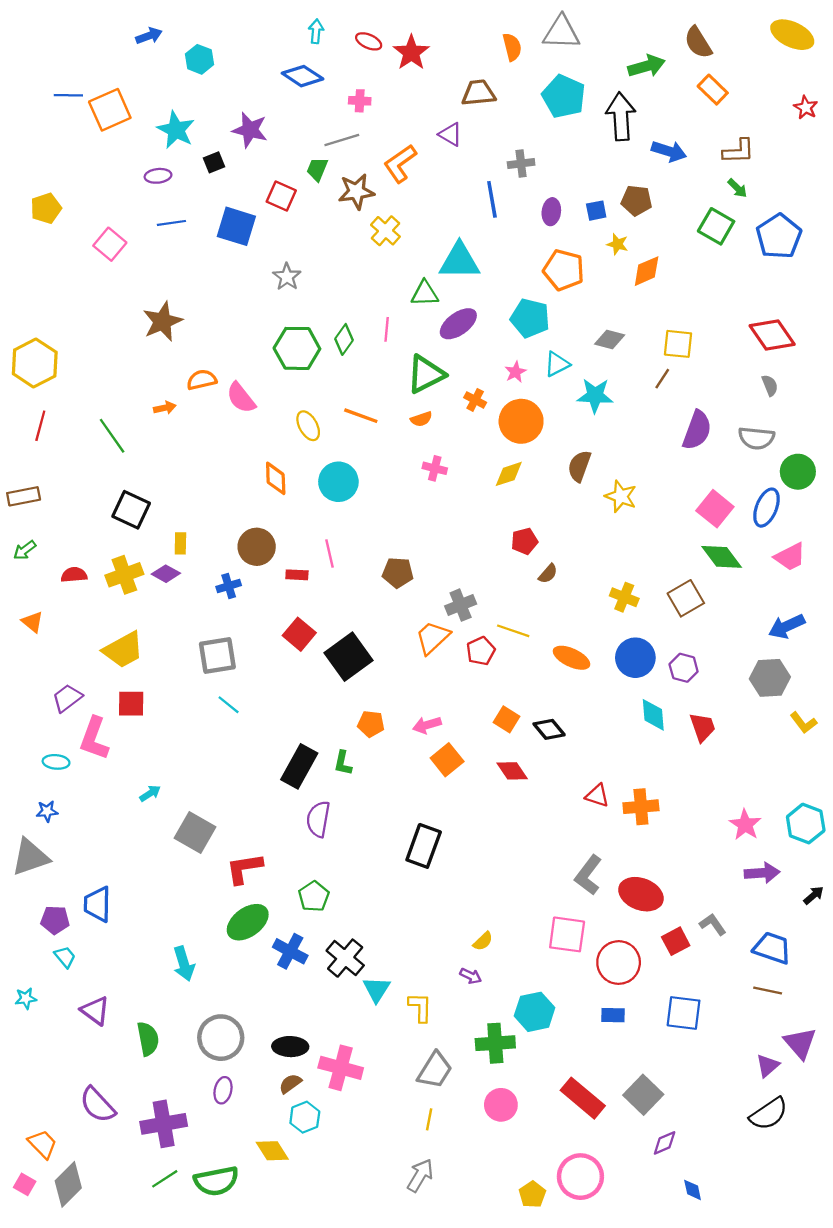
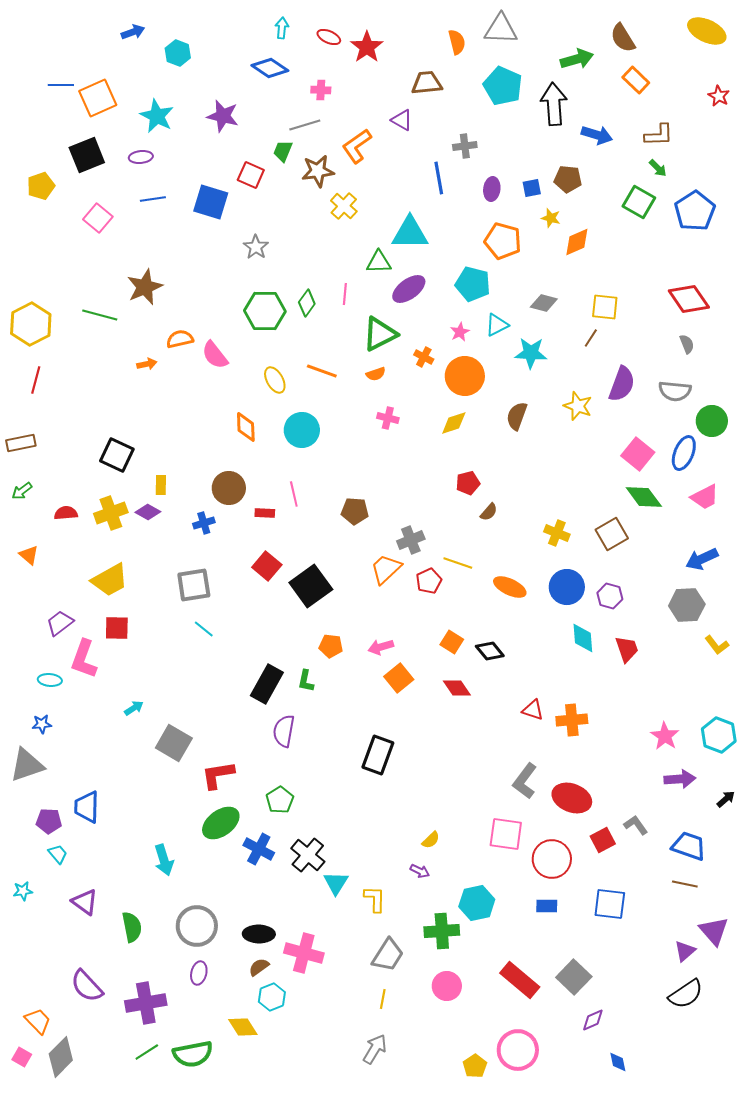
black square: (214, 162) -> (87, 155), moved, size x1.8
green line: (112, 436) -> (100, 315), moved, turned -40
yellow star: (621, 496) -> (578, 406), moved

